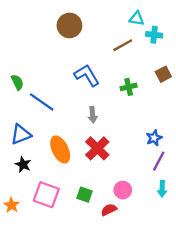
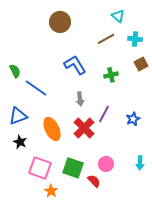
cyan triangle: (137, 19) -> (118, 16), turned 32
cyan cross: (154, 35) -> (135, 39), moved
purple line: (159, 161) -> (104, 114), moved
green square: (85, 195) -> (73, 168), size x1.5
orange star: (12, 205) -> (51, 191), moved
red semicircle: (109, 210) -> (94, 181), turned 72

